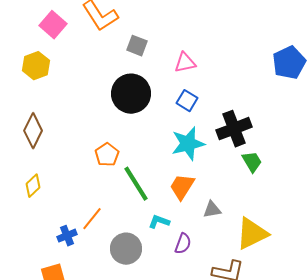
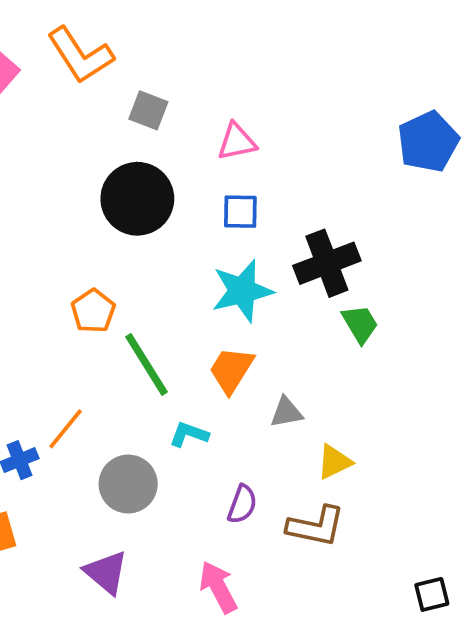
blue square: (187, 101) -> (240, 212), turned -30
yellow triangle: (252, 234) -> (334, 462), moved, size x0.6
purple semicircle: (183, 244) -> (242, 504), moved

